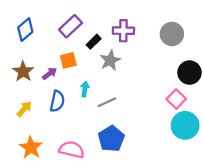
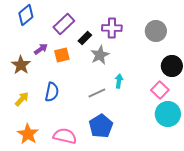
blue diamond: (25, 30) -> (26, 15), moved
purple arrow: (50, 74) -> (41, 49), moved
cyan arrow: (85, 89) -> (119, 81), moved

